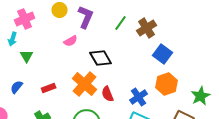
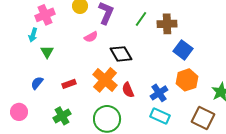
brown cross: (147, 28) -> (167, 24), turned 30

